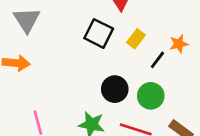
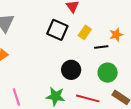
black line: (157, 60) -> (101, 47), turned 48
green circle: (151, 96) -> (108, 73), moved

